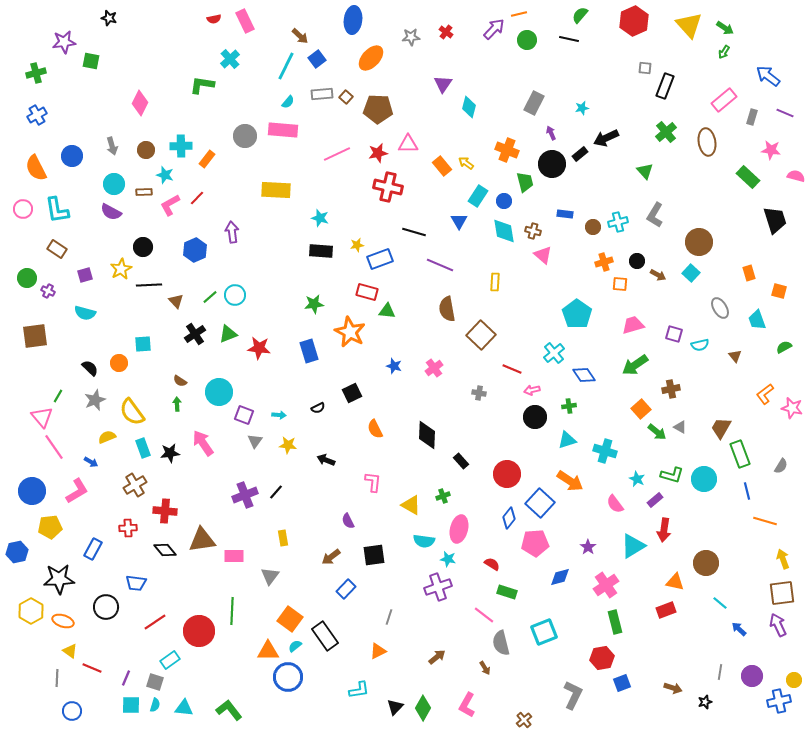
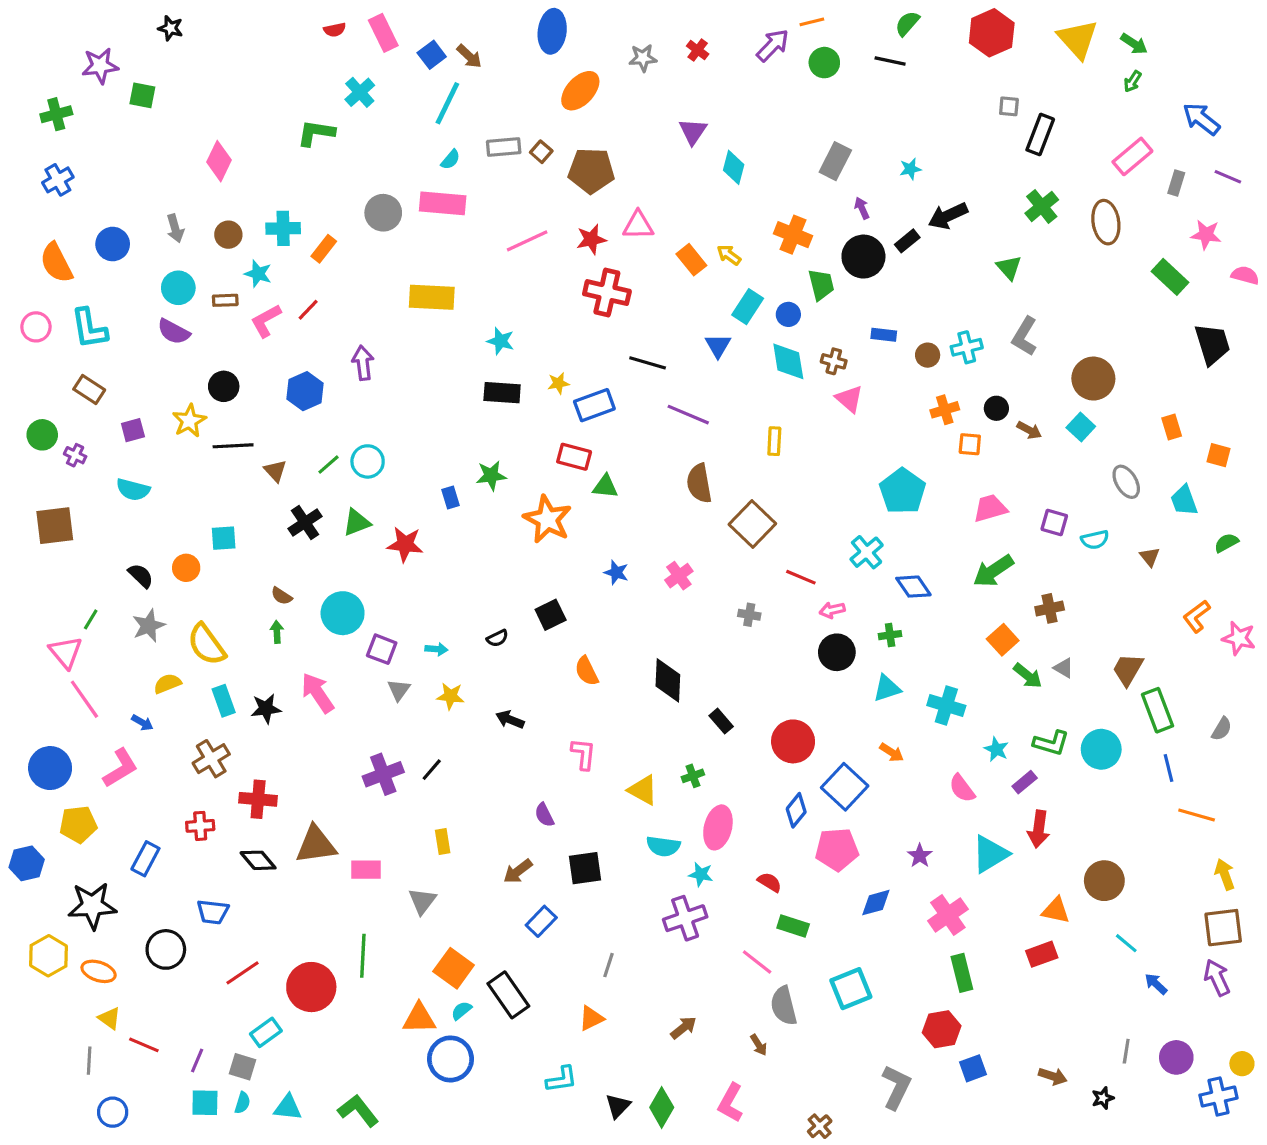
blue square: (317, 59) -> (432, 55), moved
blue rectangle: (309, 351) -> (450, 497), moved, size x0.6
orange arrow: (570, 481) -> (892, 752), size x0.6

